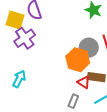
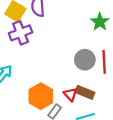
orange hexagon: (78, 60) -> (41, 96), moved

